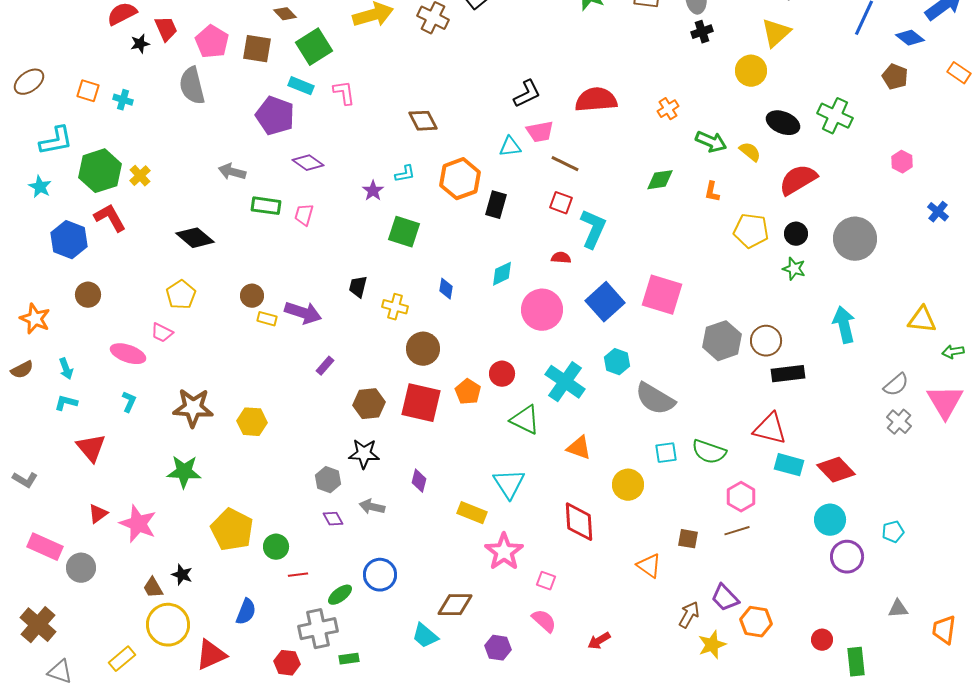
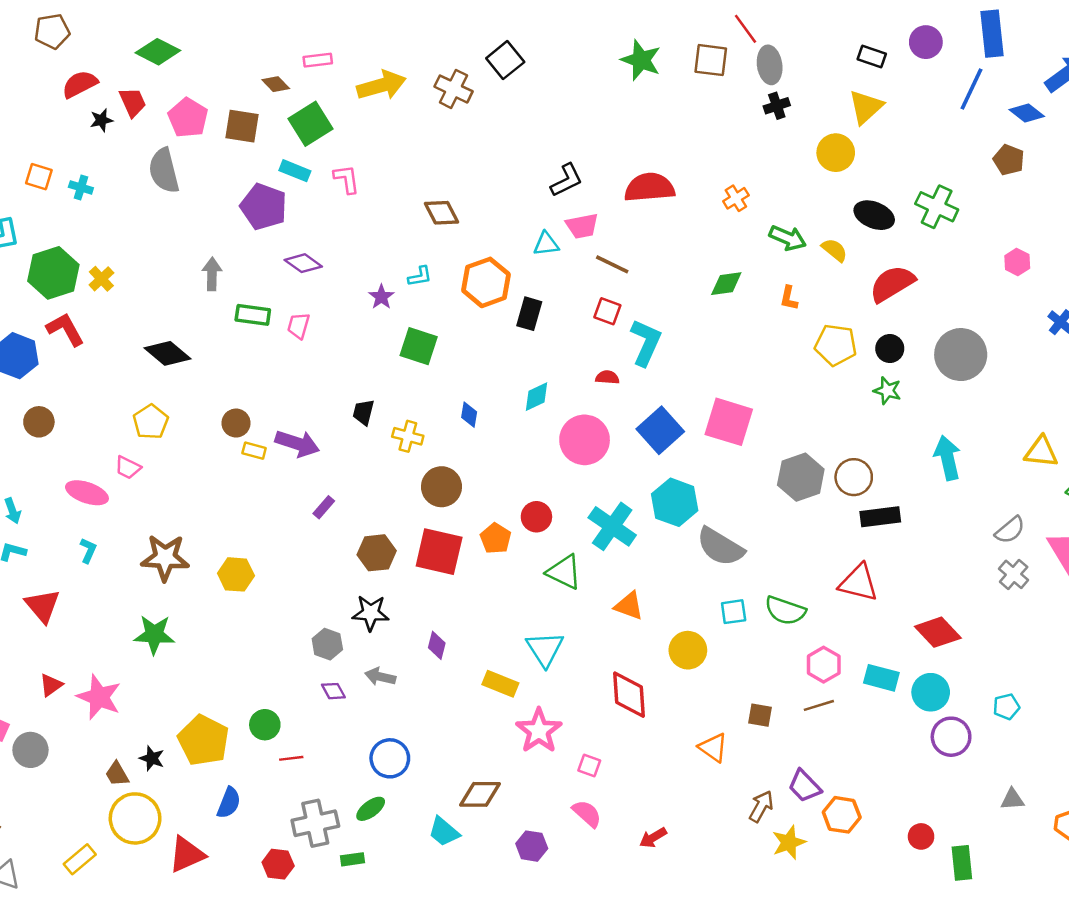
gray arrow: (232, 172) -> (212, 274), turned 76
cyan hexagon: (617, 362) -> (675, 502), size x1.5
cyan rectangle: (789, 465) -> (881, 678), moved
yellow pentagon: (232, 530) -> (204, 740), moved
green ellipse: (340, 595) -> (371, 809), moved

